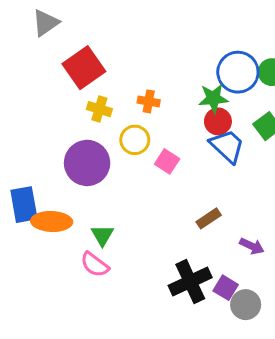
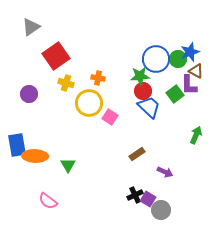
yellow circle: (135, 140) -> (89, 103), size x1.4
purple circle: (87, 163) -> (29, 94), moved, size x0.6
pink semicircle: (95, 265) -> (48, 201), moved
black cross: (190, 282) -> (135, 195), moved, size x0.6

